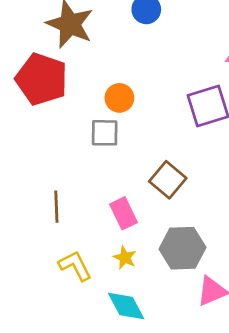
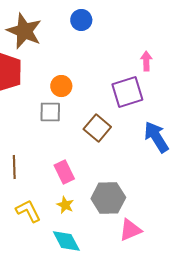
brown square: (168, 180) -> (97, 128), moved

